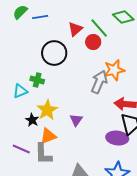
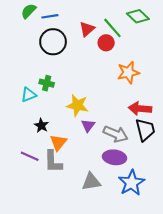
black circle: (54, 53) -> (53, 42), moved
gray arrow: (99, 82) -> (116, 134), moved, turned 90
yellow star: (47, 110) -> (77, 105), moved, turned -30
orange triangle: (48, 136) -> (58, 142), turned -30
purple ellipse: (117, 138) -> (115, 157), moved

